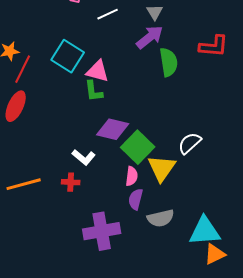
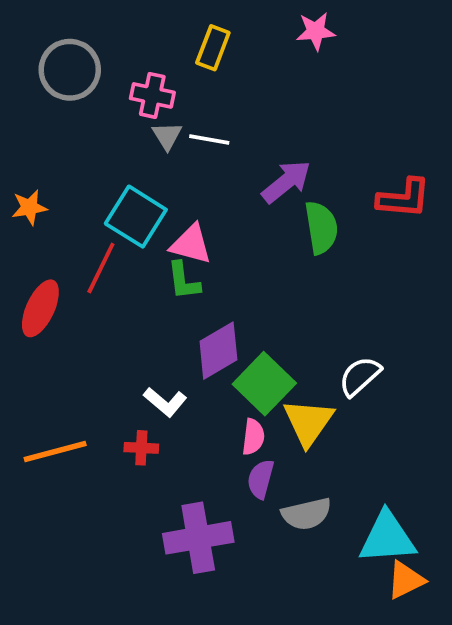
gray triangle: (155, 12) -> (167, 136), moved
white line: (108, 14) -> (209, 139), turned 35
red line: (23, 69) -> (101, 268), moved
purple diamond: (113, 129) -> (218, 351), turned -44

